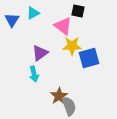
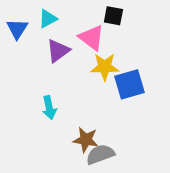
purple triangle: (40, 53) -> (58, 51), moved
brown star: (59, 96) -> (86, 140), turned -30
gray semicircle: (69, 106) -> (100, 154), turned -90

